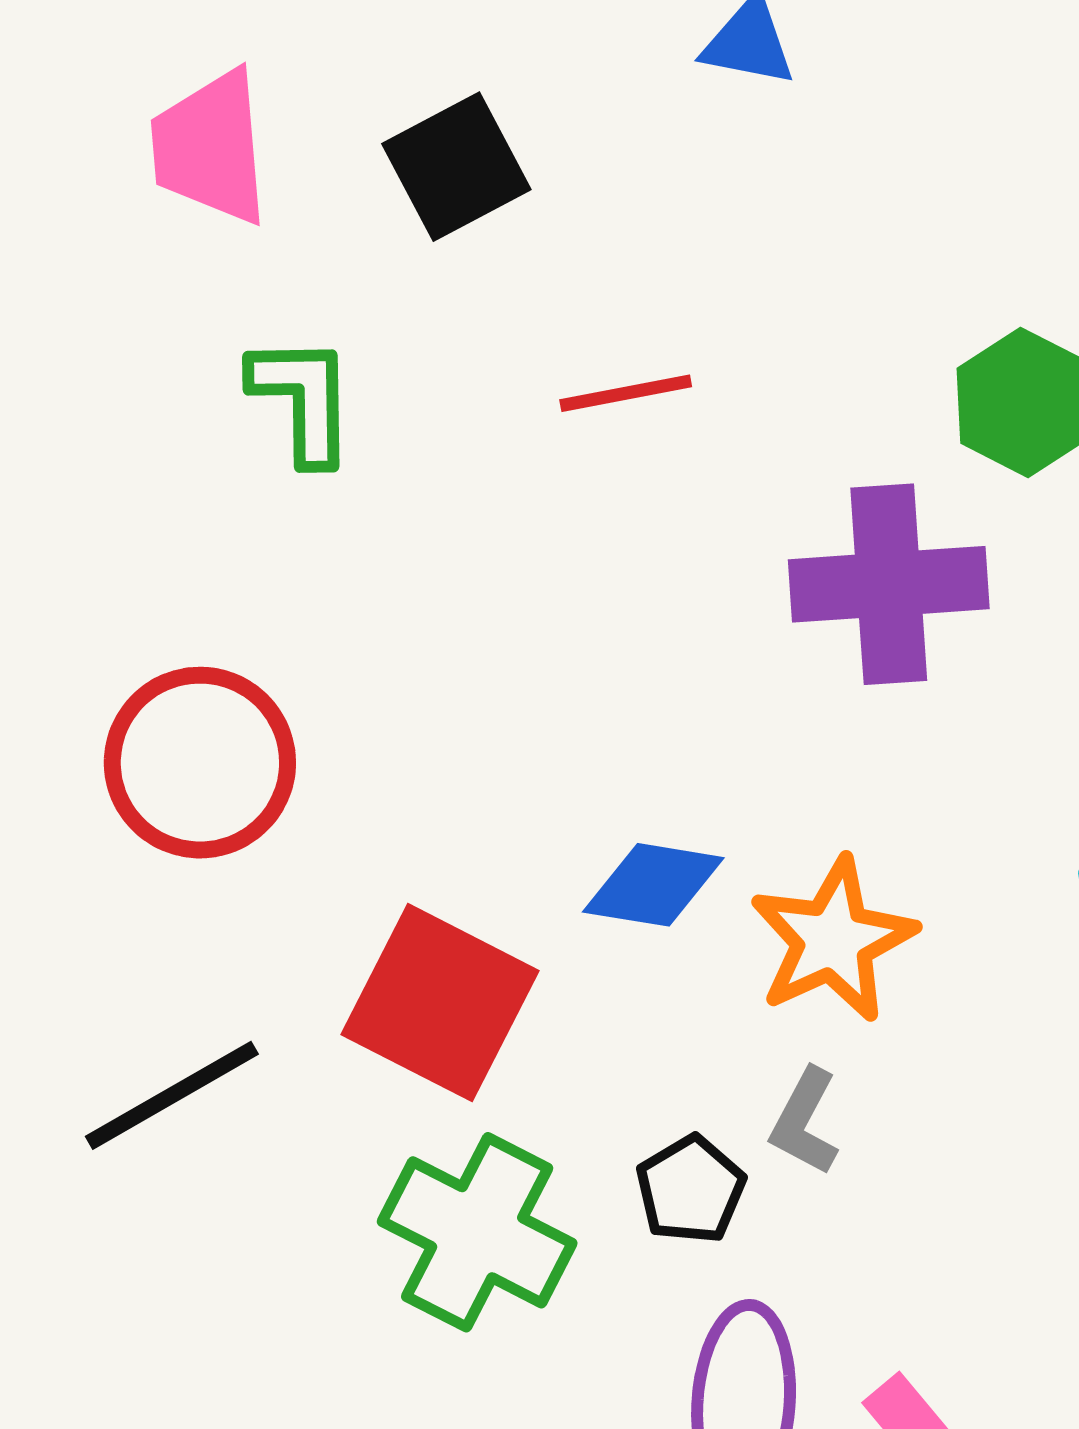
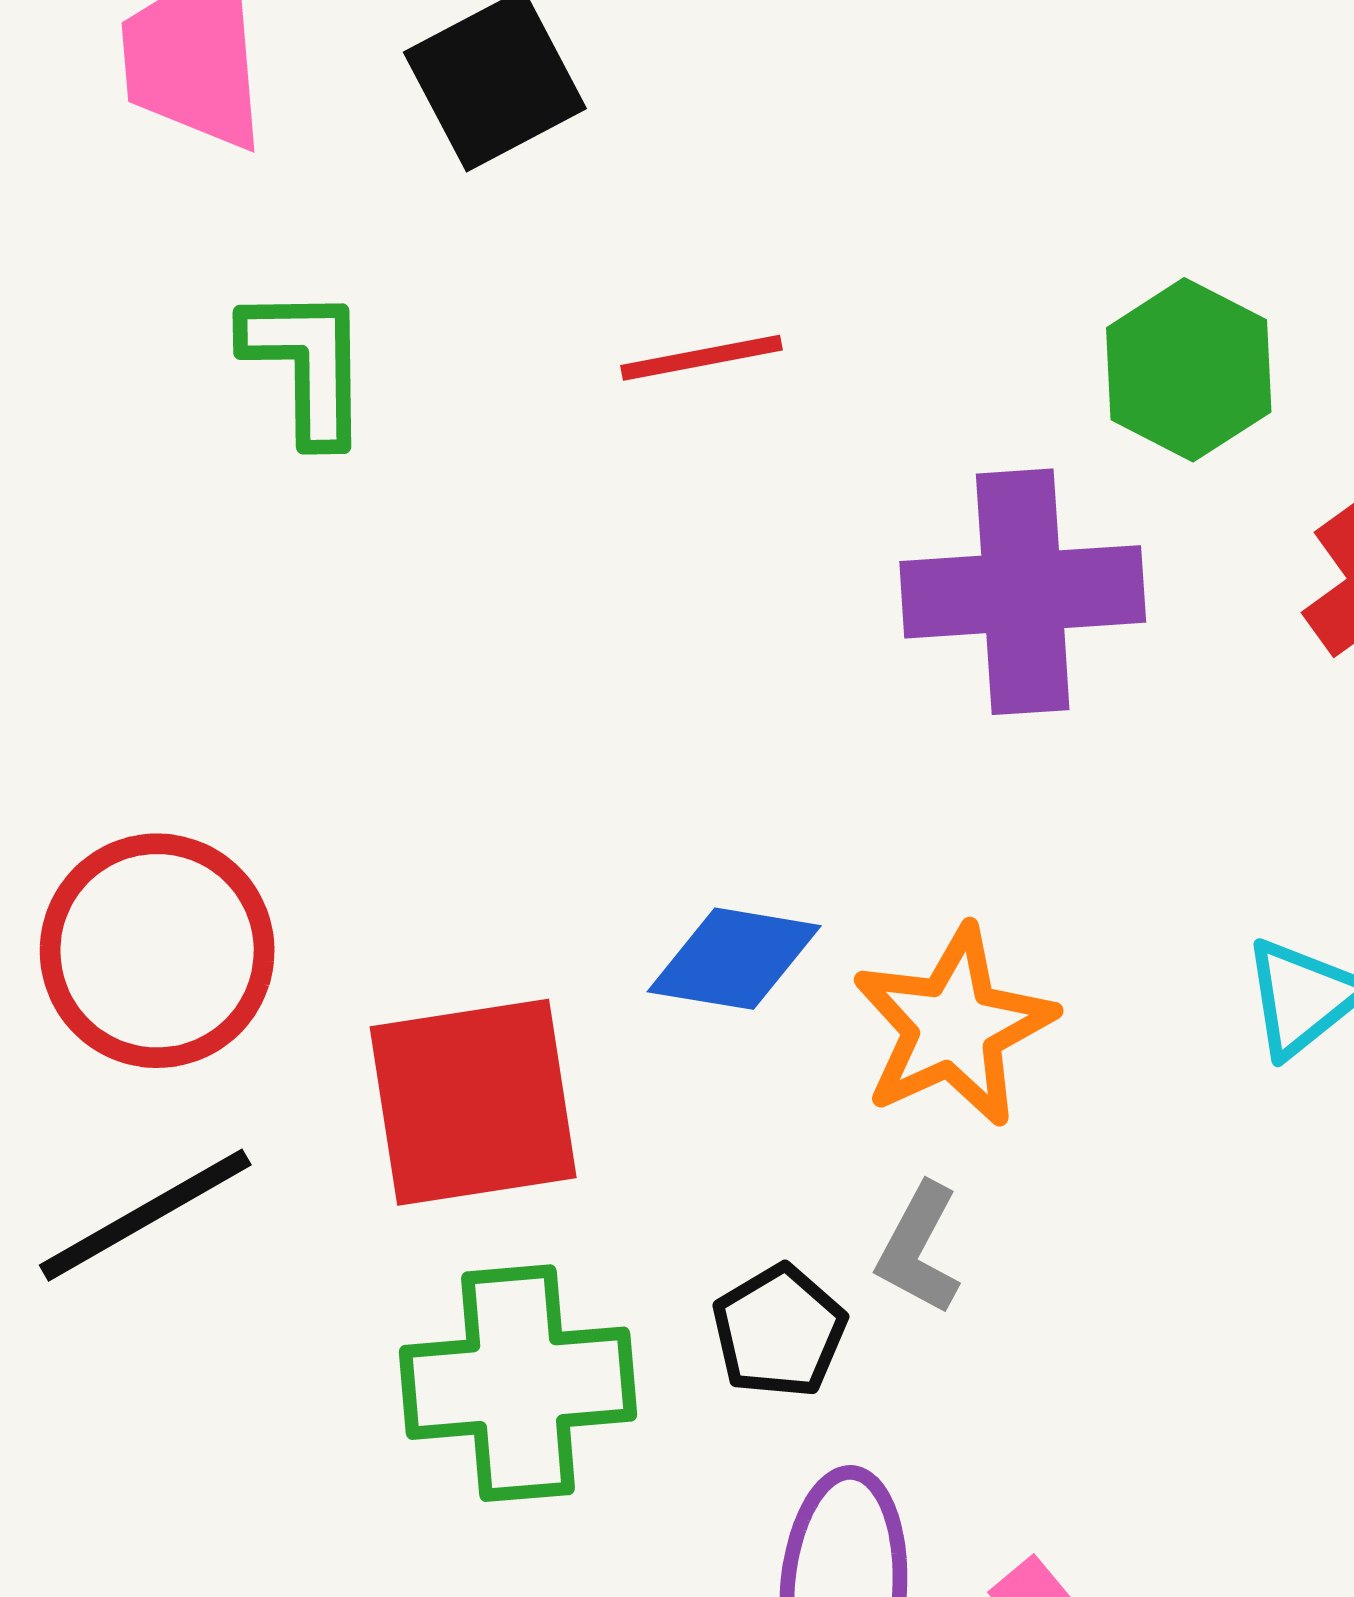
red circle: (200, 763) -> (157, 951), moved
red square: (440, 1003) -> (473, 1102), turned -36
green cross: (477, 1232) -> (518, 1383), turned -32

